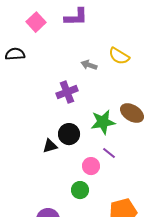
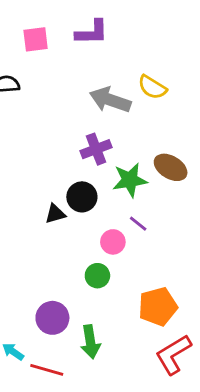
pink square: (36, 22) -> (36, 39), turned 36
gray arrow: (89, 65) -> (110, 100), size x1.8
purple cross: (67, 92) -> (96, 149), moved

